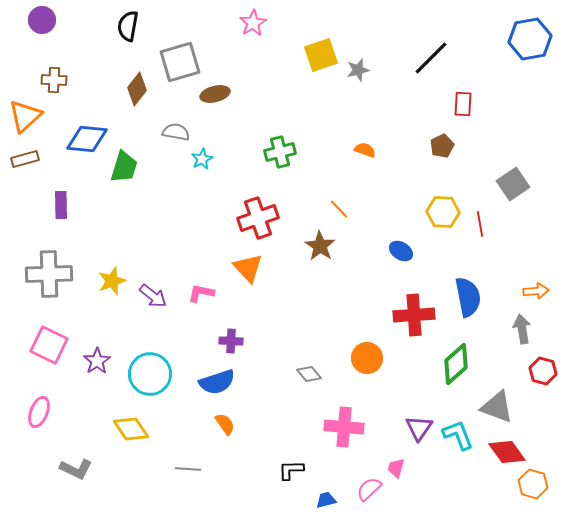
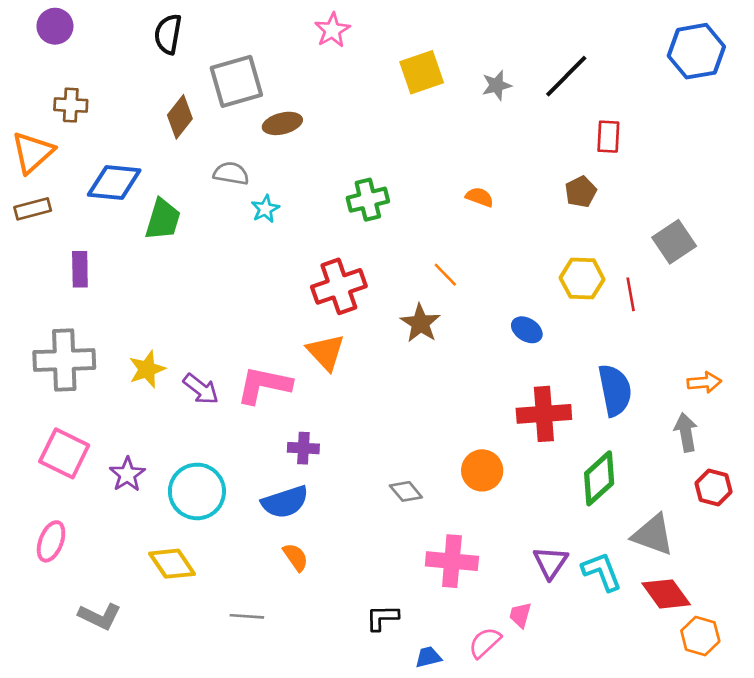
gray star: (358, 70) -> (497, 85), moved
pink L-shape: (201, 293) -> (264, 385), size x1.6

